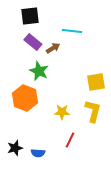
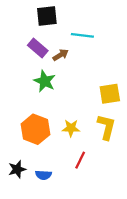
black square: (30, 16) -> (47, 16), moved
orange hexagon: (25, 98) -> (35, 129), moved

